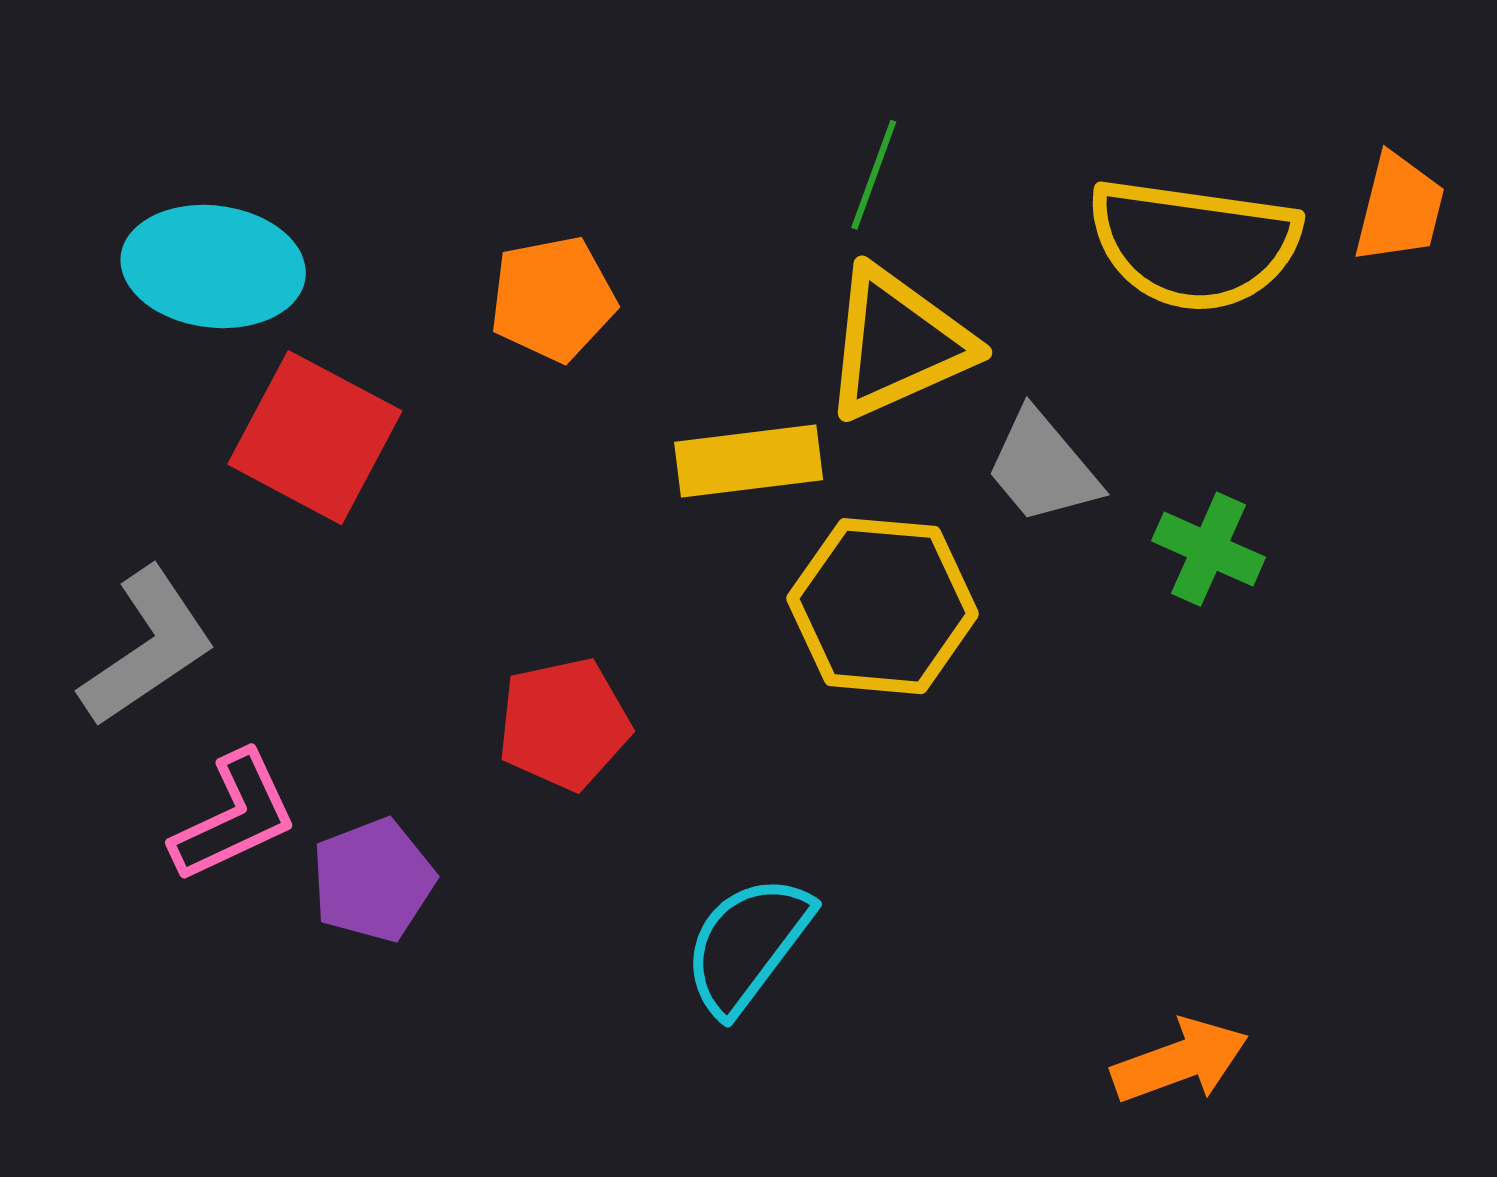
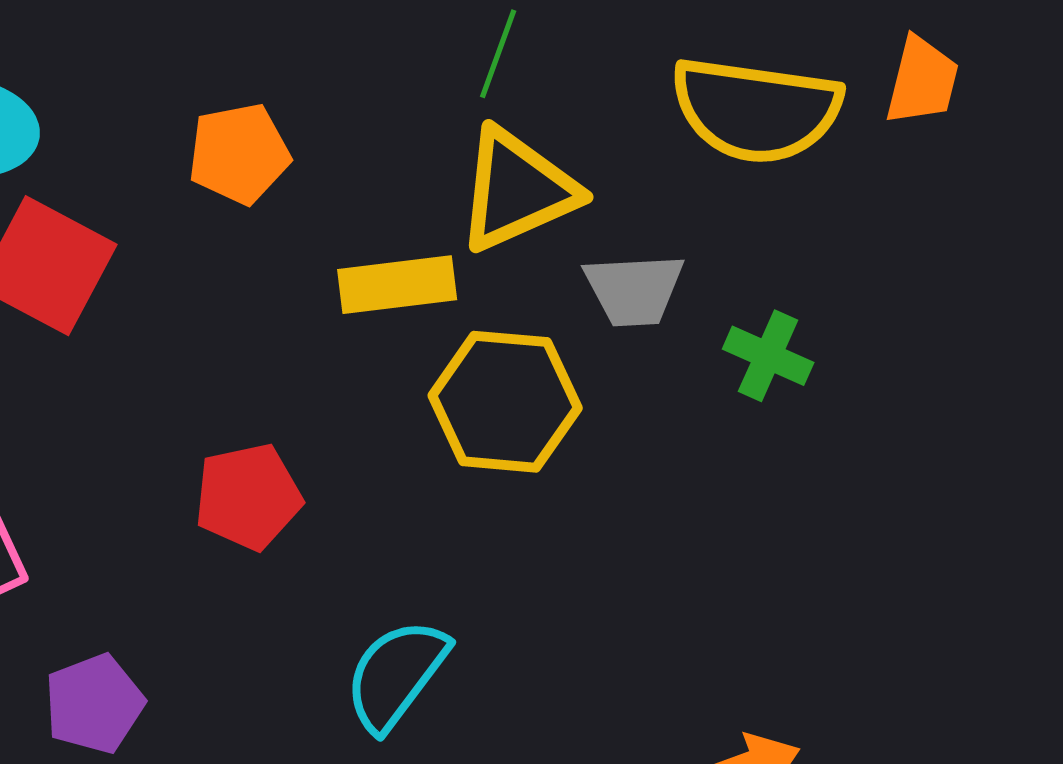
gray trapezoid: (1042, 467) -> (634, 290), turned -53
purple pentagon: (373, 880) -> (94, 704), moved

